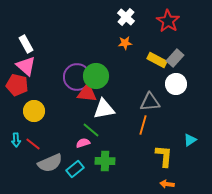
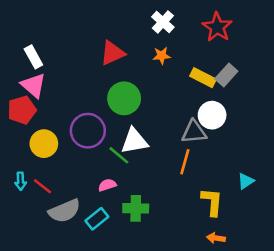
purple circle: (77, 77) -> (88, 131), moved
white circle: (176, 84) -> (212, 115), moved
red pentagon: (17, 85) -> (22, 110), turned -30
red triangle: (87, 93) -> (112, 53), moved, turned -30
green line: (91, 130) -> (119, 155), moved

